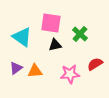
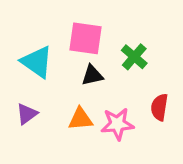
red semicircle: (95, 64) -> (159, 107), turned -49
orange triangle: (35, 71) -> (81, 119), moved

